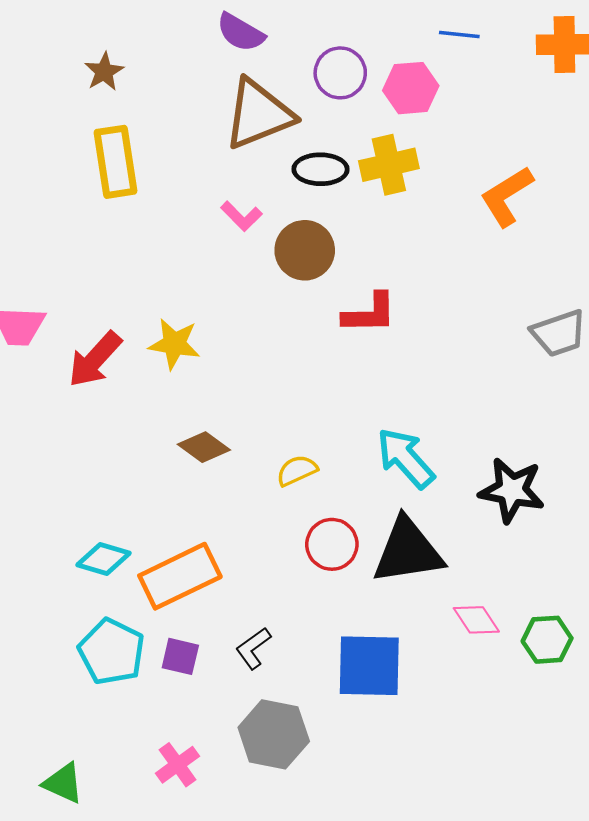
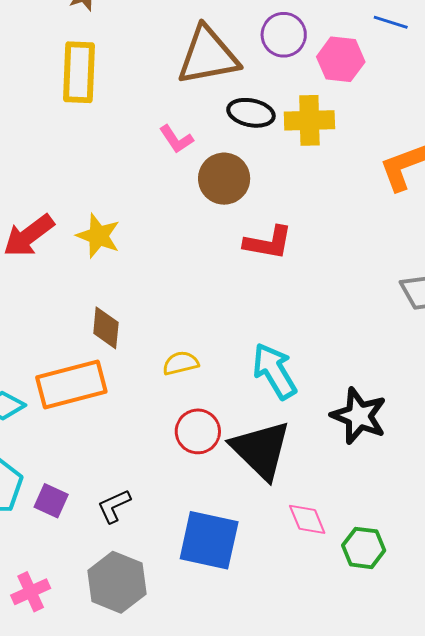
brown diamond: (204, 447) -> (106, 328), turned 48
black triangle: (408, 551) -> (261, 450), turned 42
orange rectangle: (180, 576) -> (71, 384), moved

